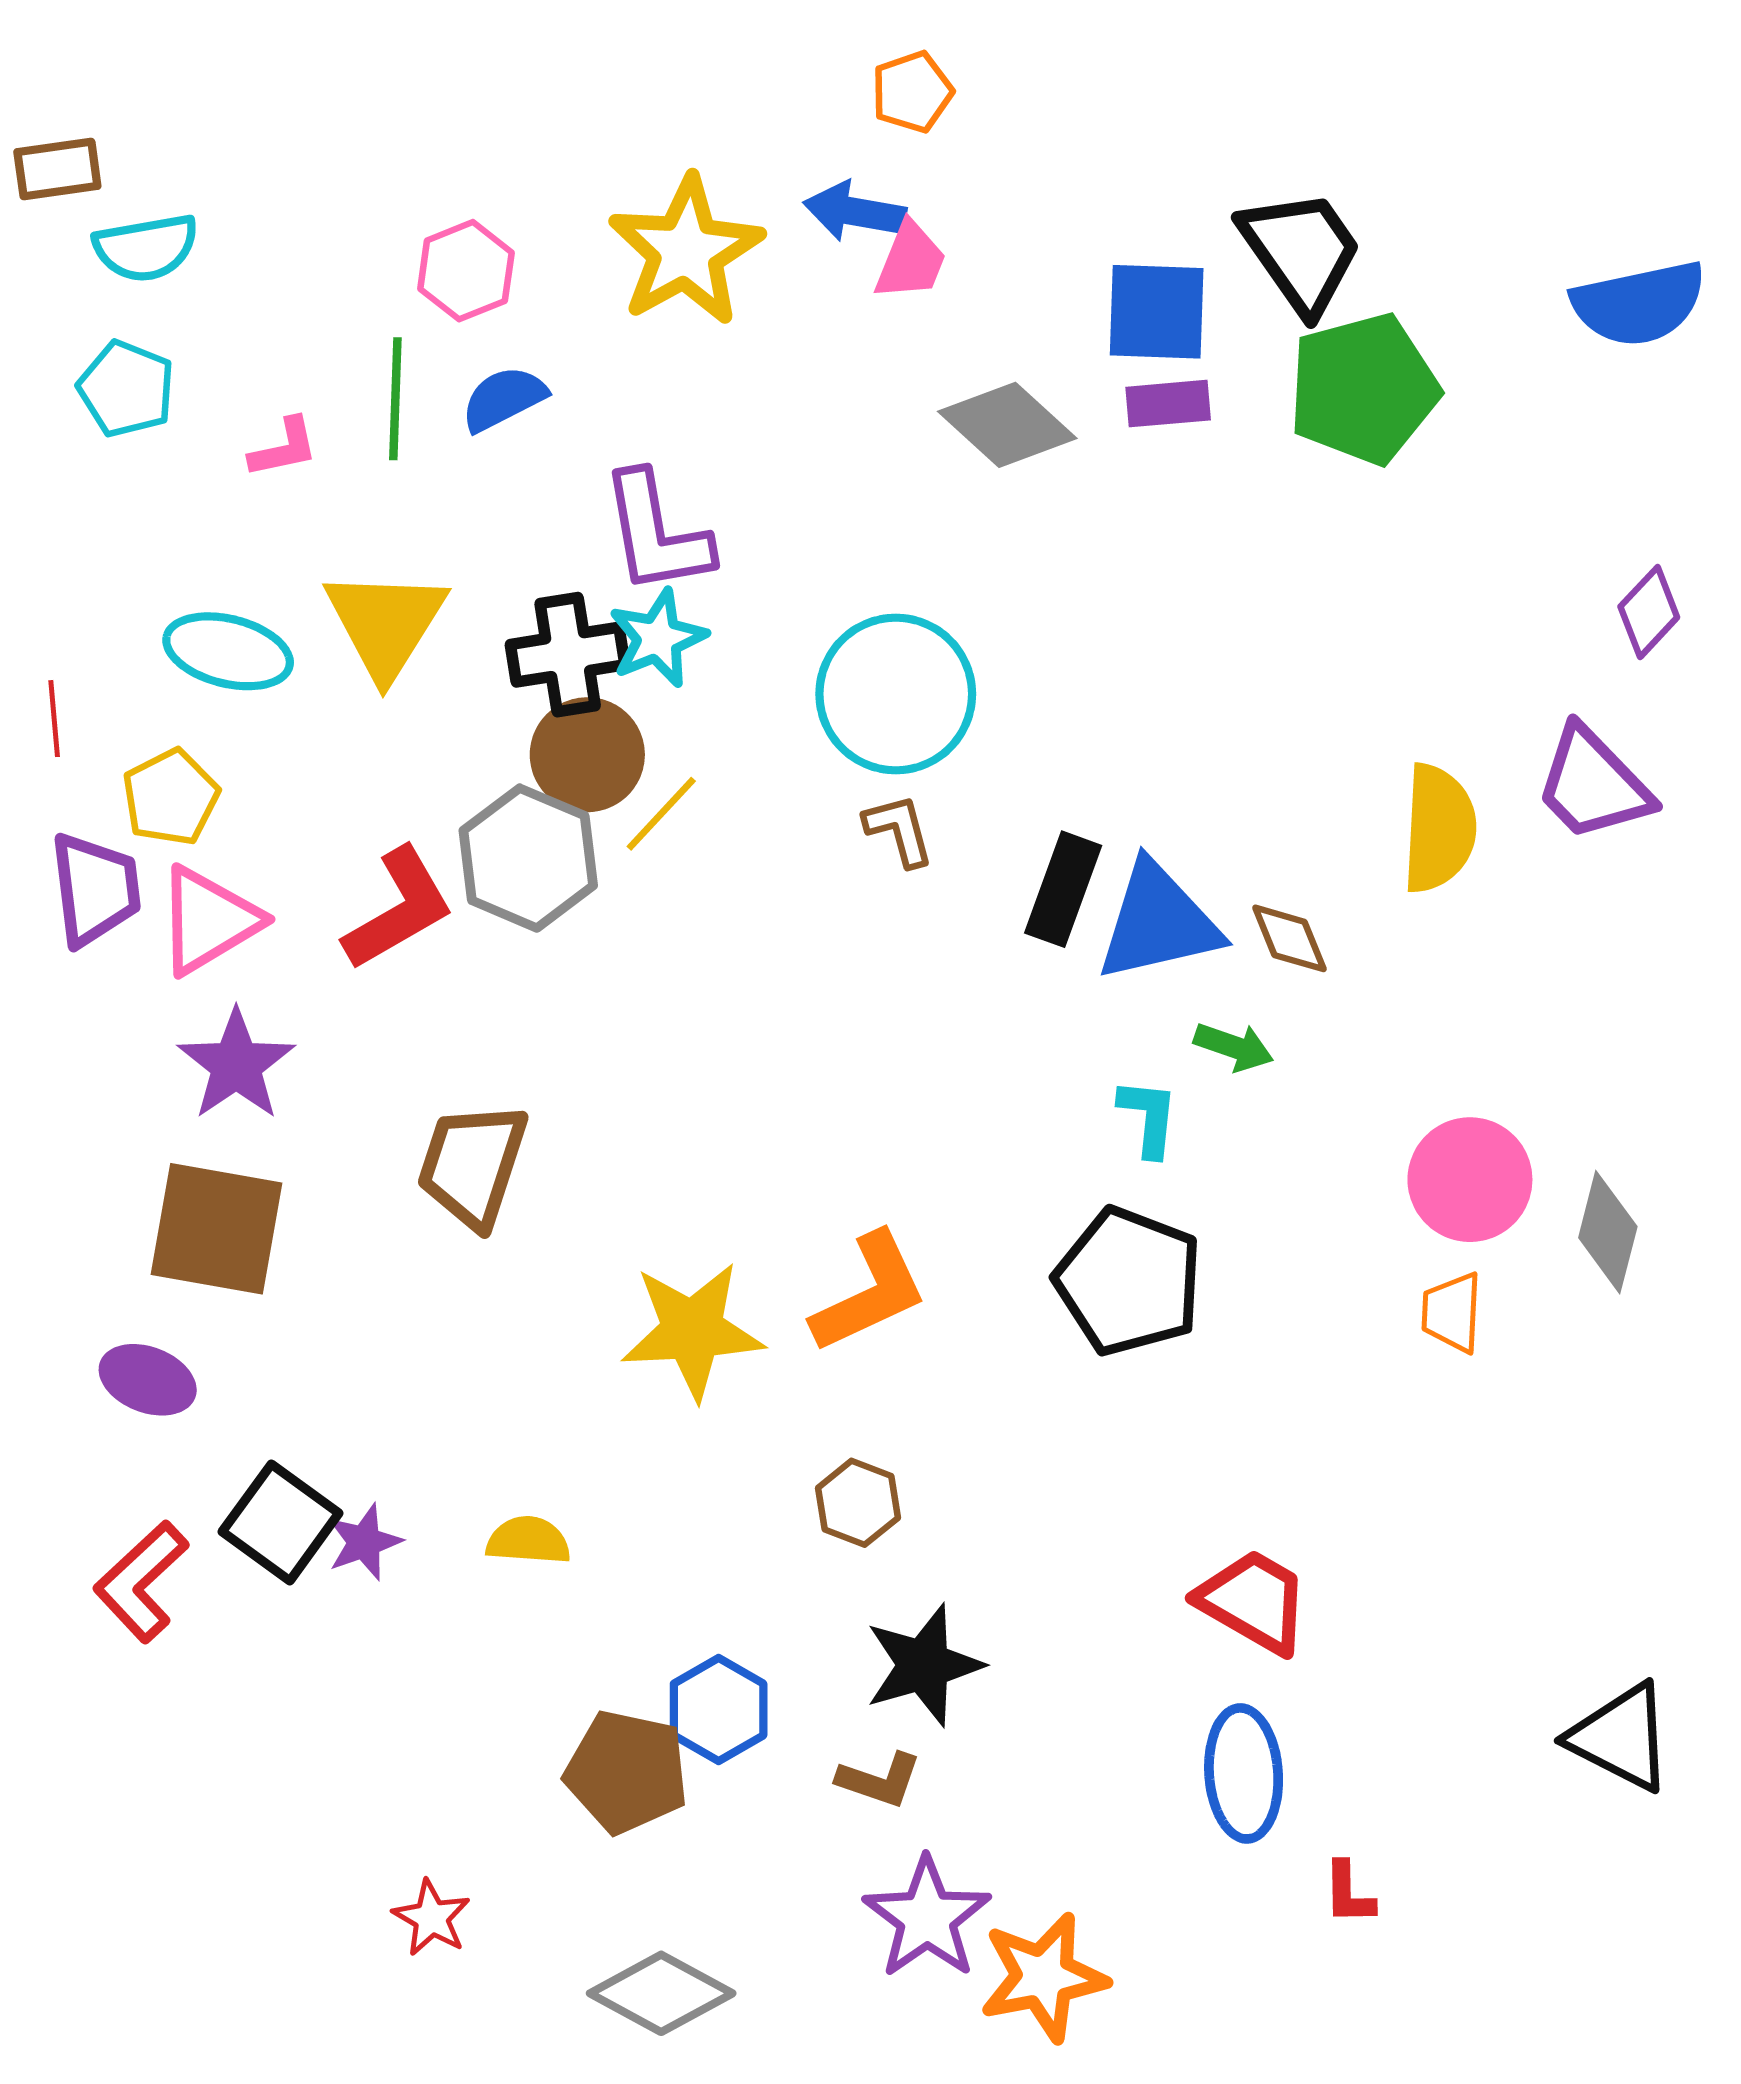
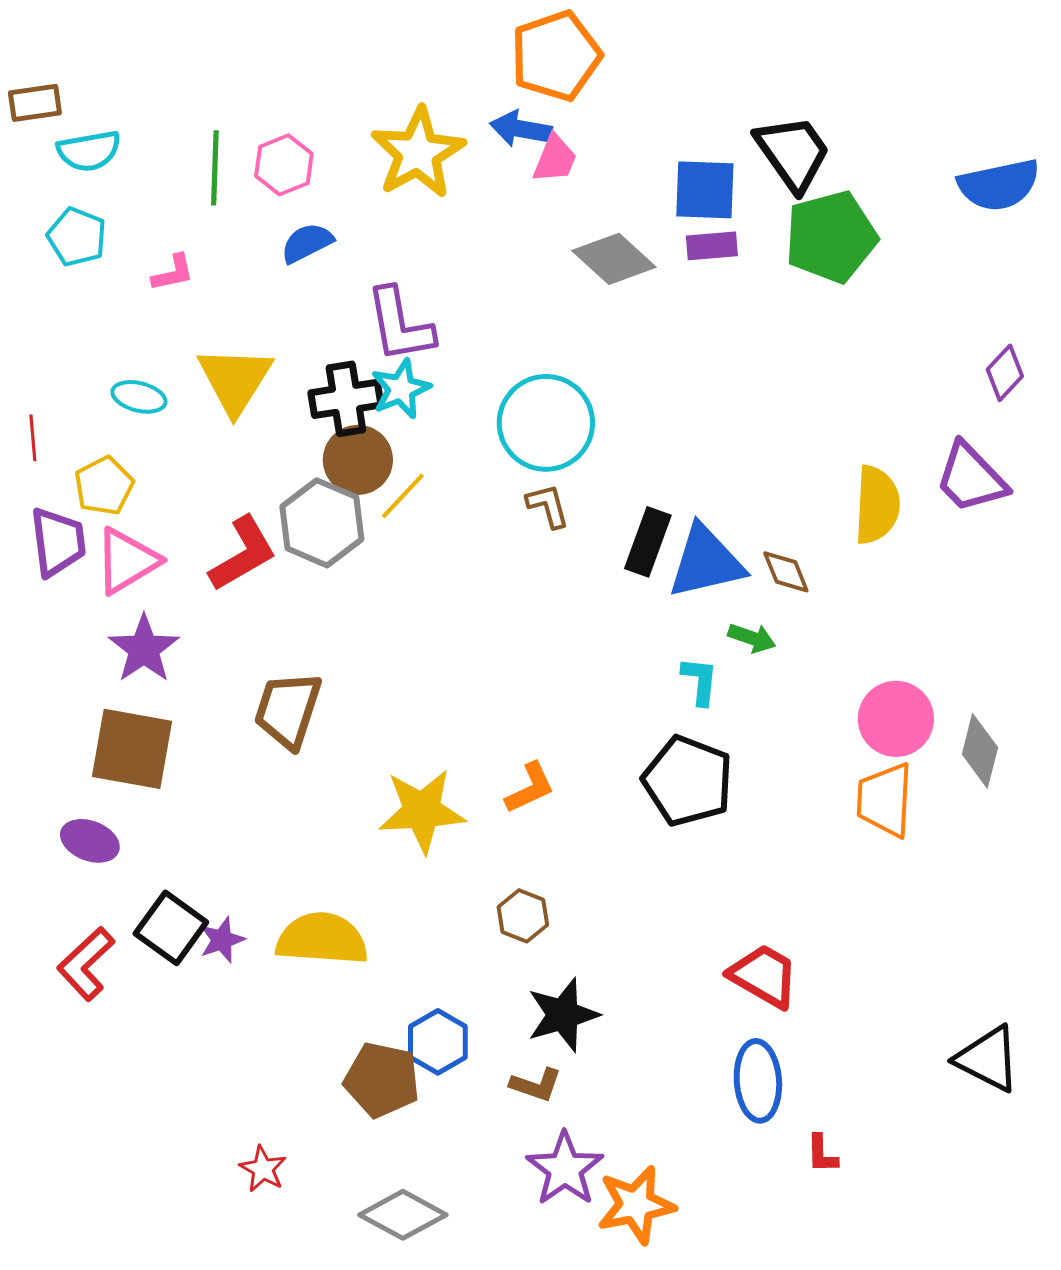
orange pentagon: (912, 92) -> (556, 56), size x1.8
green line: (395, 399) -> (215, 168), moved
cyan ellipse: (228, 651) -> (139, 397), size x0.7
orange L-shape: (870, 1293) -> (530, 788), size x0.7
orange trapezoid: (1452, 1312) -> (885, 800), size x1.5
yellow semicircle: (528, 1541) -> (322, 939), size x1.8

